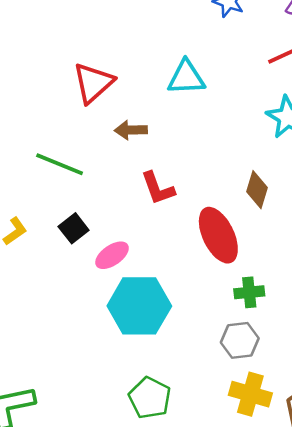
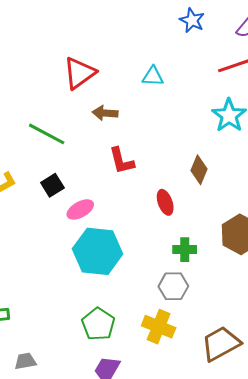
cyan triangle: (186, 77) -> (153, 76), size x0.7
red ellipse: (218, 235) -> (165, 202), size x0.6
yellow cross: (250, 394) -> (159, 327), moved

